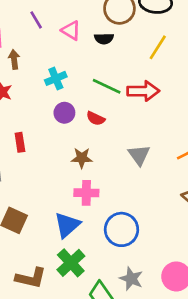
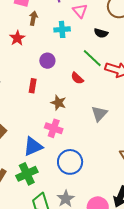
black semicircle: (104, 39) -> (101, 33), moved
cyan cross: (56, 78) -> (62, 29), moved
purple circle: (64, 113) -> (47, 61), moved
red rectangle: (20, 142) -> (33, 86), moved

